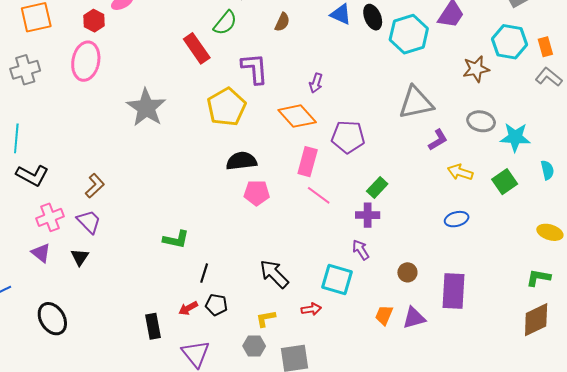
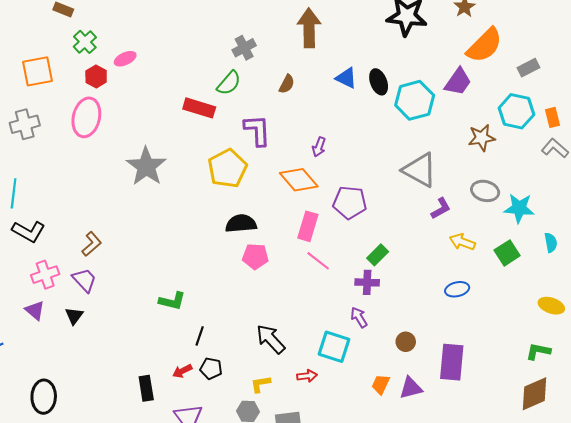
red rectangle: (197, 48) -> (199, 108), turned -40
gray triangle: (416, 103) -> (420, 170), turned 39
black ellipse: (52, 319) -> (44, 397), moved, turned 32

